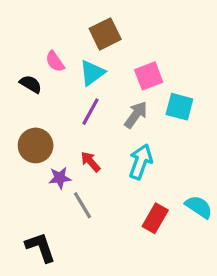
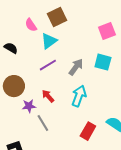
pink semicircle: (55, 61) -> (31, 25), moved
pink square: (149, 76) -> (107, 31), moved
purple line: (91, 112) -> (48, 65), turned 30

